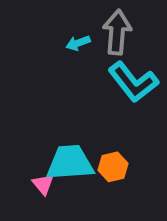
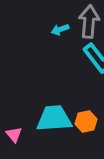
pink triangle: (43, 184) -> (14, 135), moved

